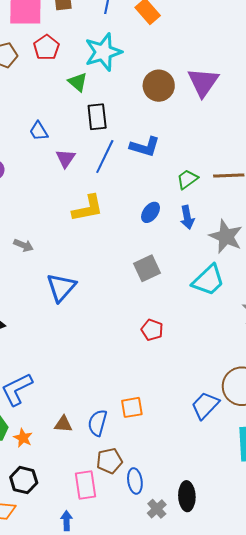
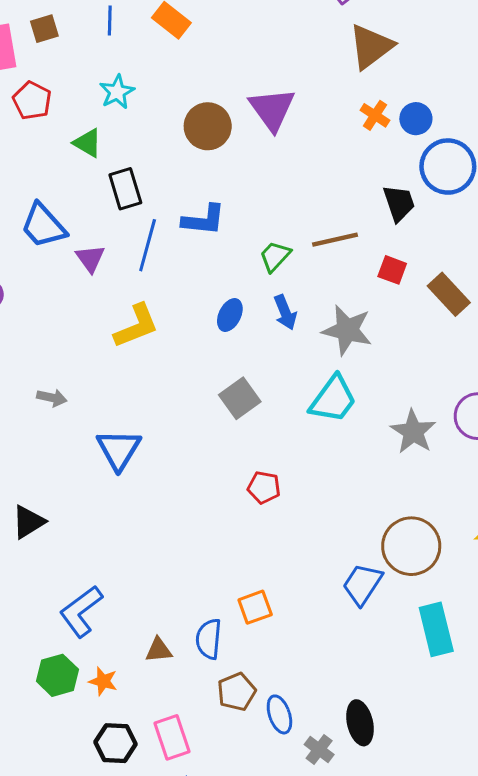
cyan star: (103, 52) -> (117, 92), size x0.6
blue trapezoid: (39, 131) -> (43, 226), size x1.6
pink rectangle: (85, 485) -> (172, 737), moved

